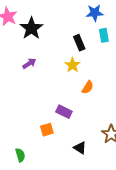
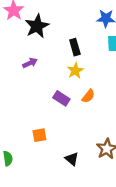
black rectangle: (79, 43) -> (75, 47), moved
purple rectangle: (64, 112) -> (61, 98), moved

